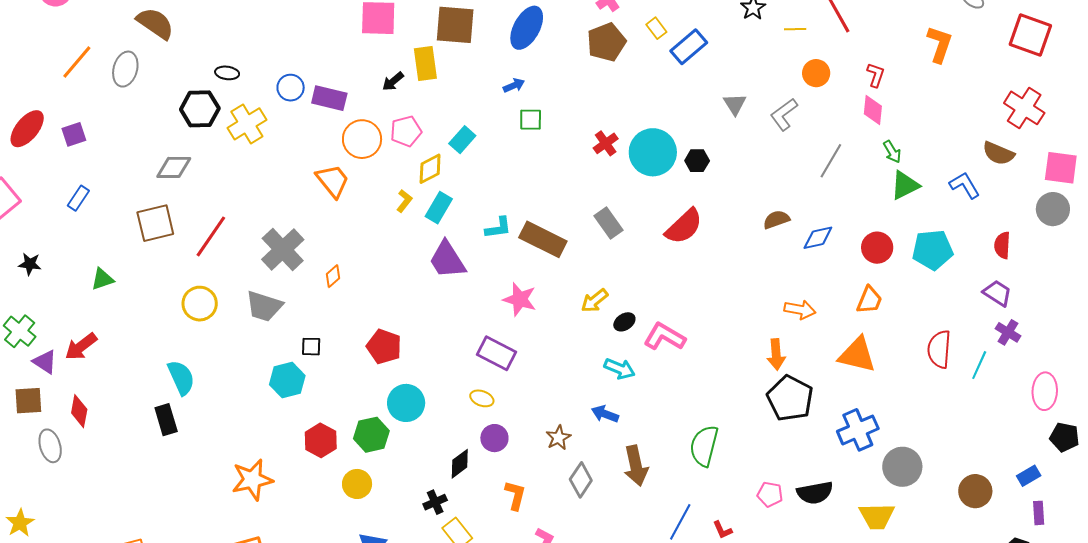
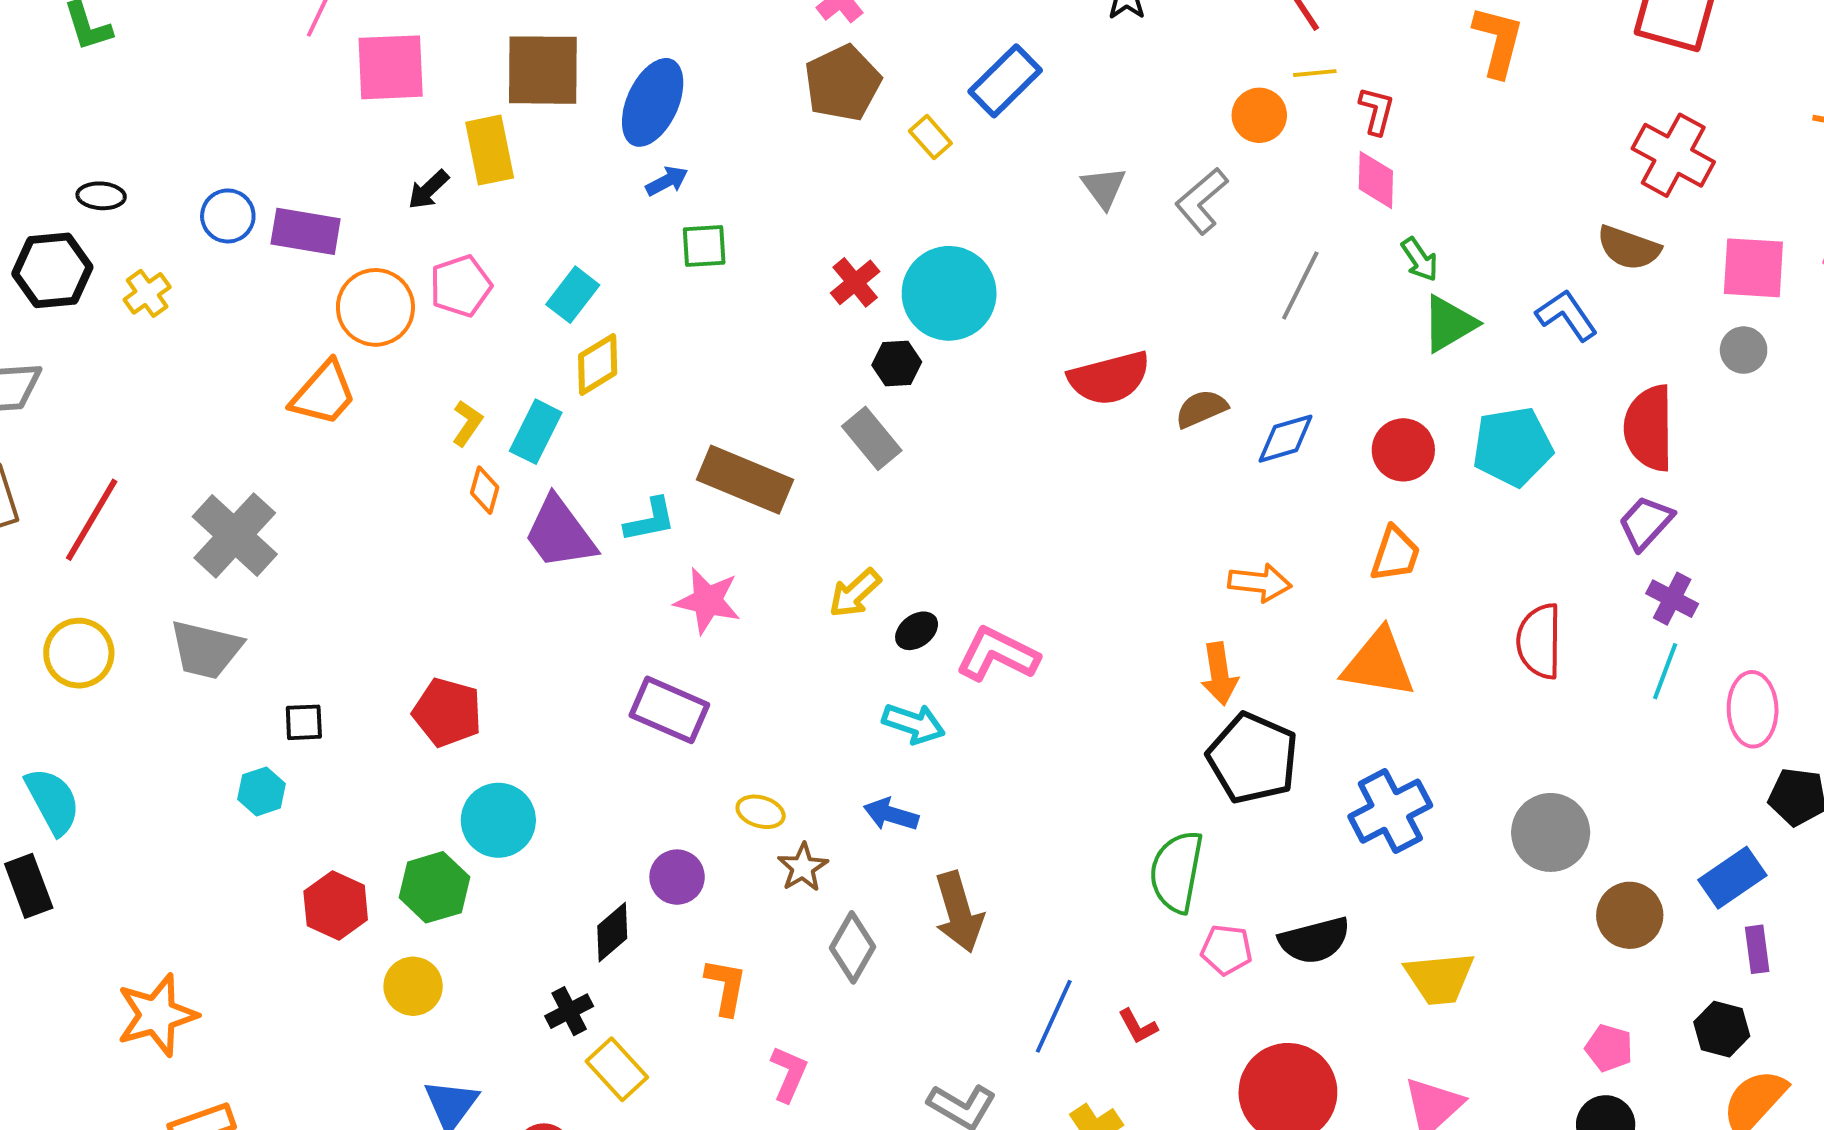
blue ellipse: (527, 28) -> (653, 102), moved
yellow rectangle: (656, 28) -> (930, 137), moved
yellow line: (795, 29) -> (1315, 73), moved
yellow cross: (247, 124) -> (147, 293), size x0.6
black hexagon: (697, 161) -> (897, 364), moved
yellow diamond: (430, 169) -> (598, 364), moved
orange trapezoid: (333, 181) -> (324, 393), turned 84
gray circle: (1053, 209) -> (1744, 350), size x0.7
red semicircle: (684, 226) -> (1109, 378), moved, turned 33
cyan L-shape: (498, 228) -> (650, 520), moved
red semicircle: (1002, 245) -> (1649, 428), size x1.6
orange diamond: (333, 276) -> (485, 490), moved, turned -30
purple trapezoid: (997, 293) -> (1646, 523), turned -76
cyan line: (979, 365) -> (1665, 671), moved
cyan hexagon: (287, 380) -> (262, 791), size x0.7
yellow ellipse: (482, 398) -> (761, 812), moved
green semicircle: (704, 446) -> (1177, 872), moved
gray circle: (902, 467) -> (1551, 832), moved
blue rectangle: (1029, 476) -> (1732, 878), size x1.4
orange star: (252, 480) -> (157, 1015), moved

